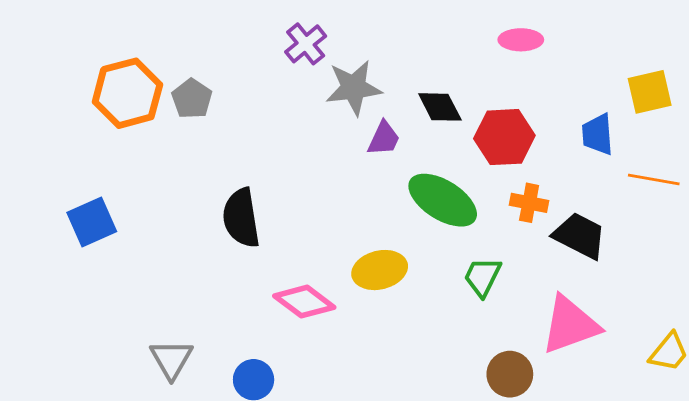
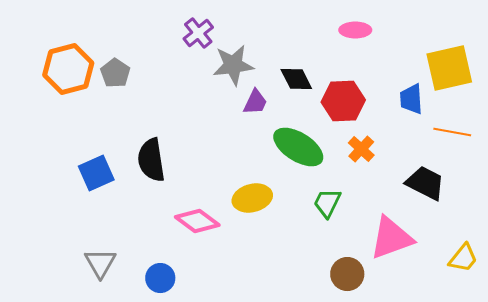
yellow square: (650, 92) -> (449, 68), size x1.4
orange cross: (529, 203) -> (361, 149), turned 32
blue square: (92, 222) -> (96, 173), moved
black trapezoid: (580, 236) -> (425, 183), moved

